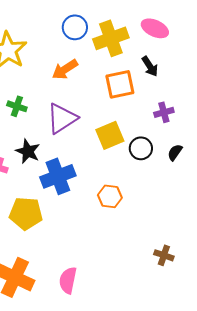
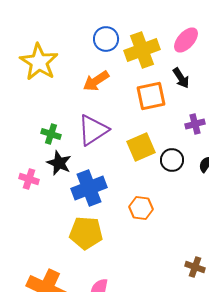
pink ellipse: (155, 28) -> (186, 40), turned -72
green cross: (17, 106) -> (51, 134), moved
yellow pentagon: (26, 213) -> (86, 233), moved

